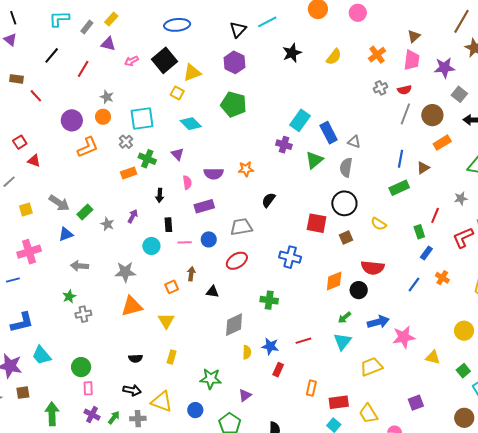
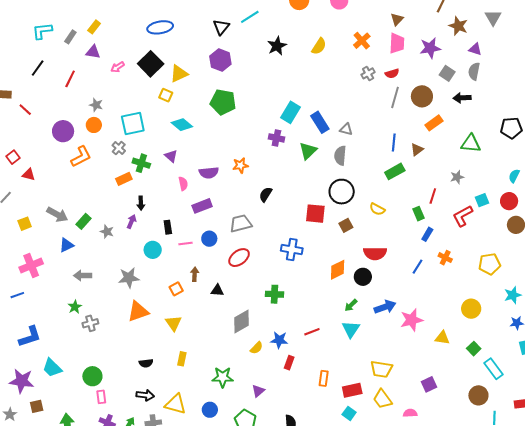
black arrow: (160, 195) -> (141, 203), moved
yellow semicircle: (247, 352) -> (257, 348), turned 48
yellow trapezoid: (371, 367) -> (381, 369), moved, turned -145

